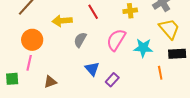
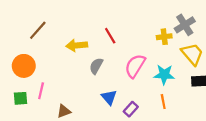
yellow cross: (130, 11) -> (164, 37), moved
orange circle: (32, 40) -> (24, 66), moved
orange line: (160, 73) -> (163, 102), moved
green square: (12, 79) -> (21, 98), moved

